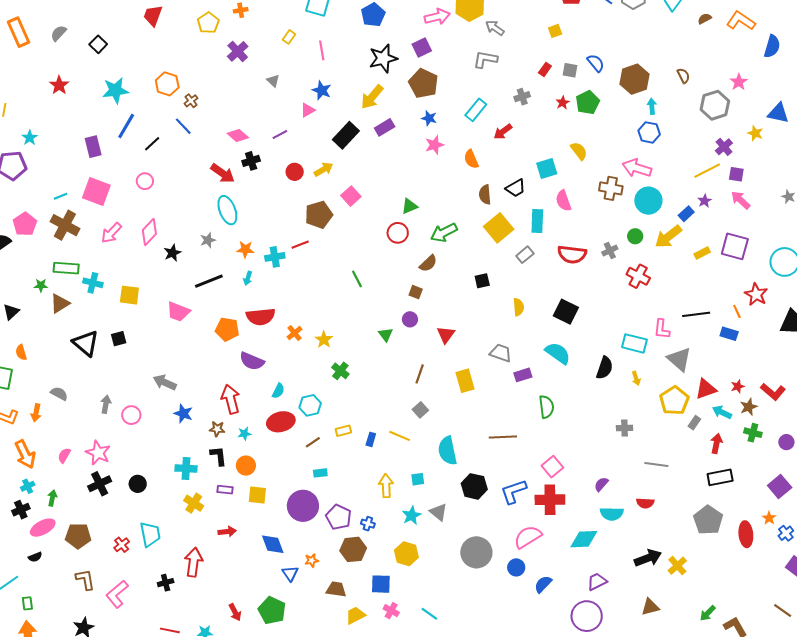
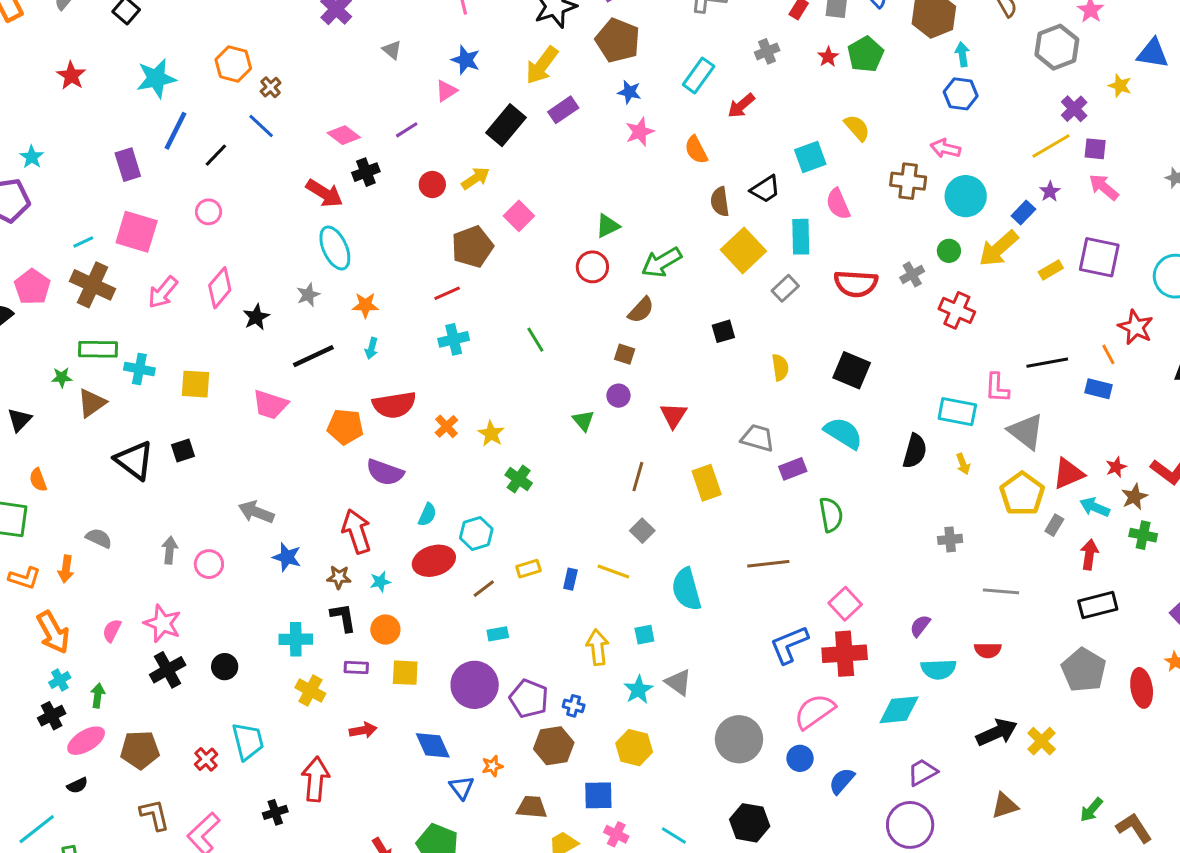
pink arrow: (637, 168) -> (945, 148), size x0.7
cyan cross: (275, 257) -> (454, 339), moved
black hexagon: (474, 486) -> (750, 823), moved

